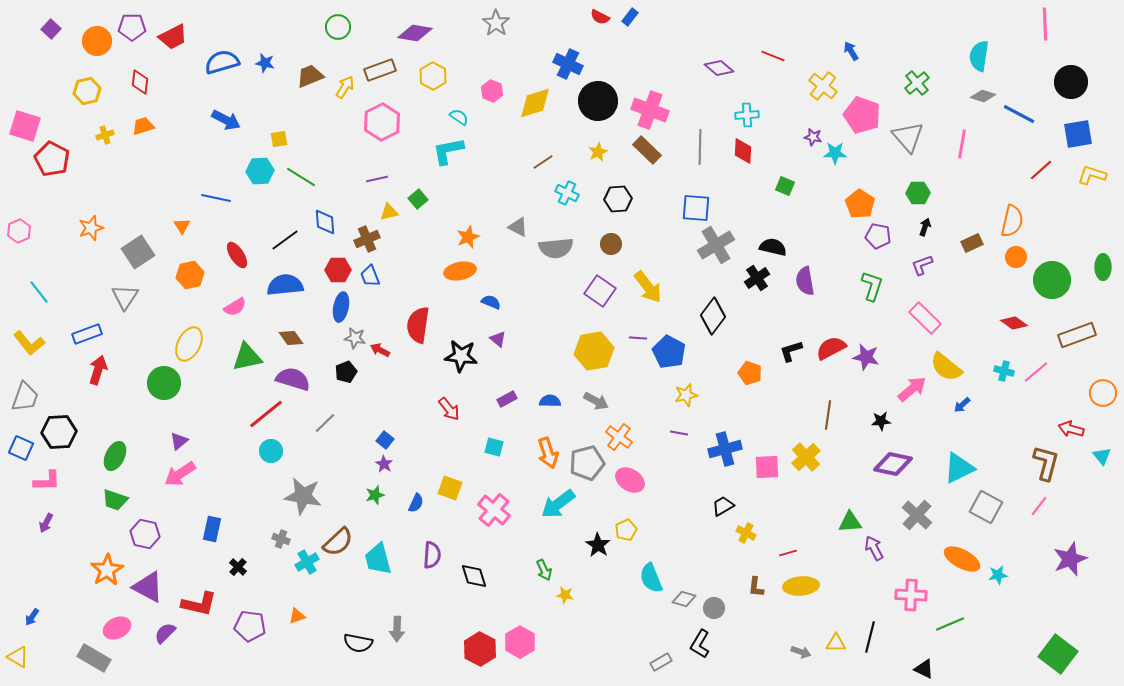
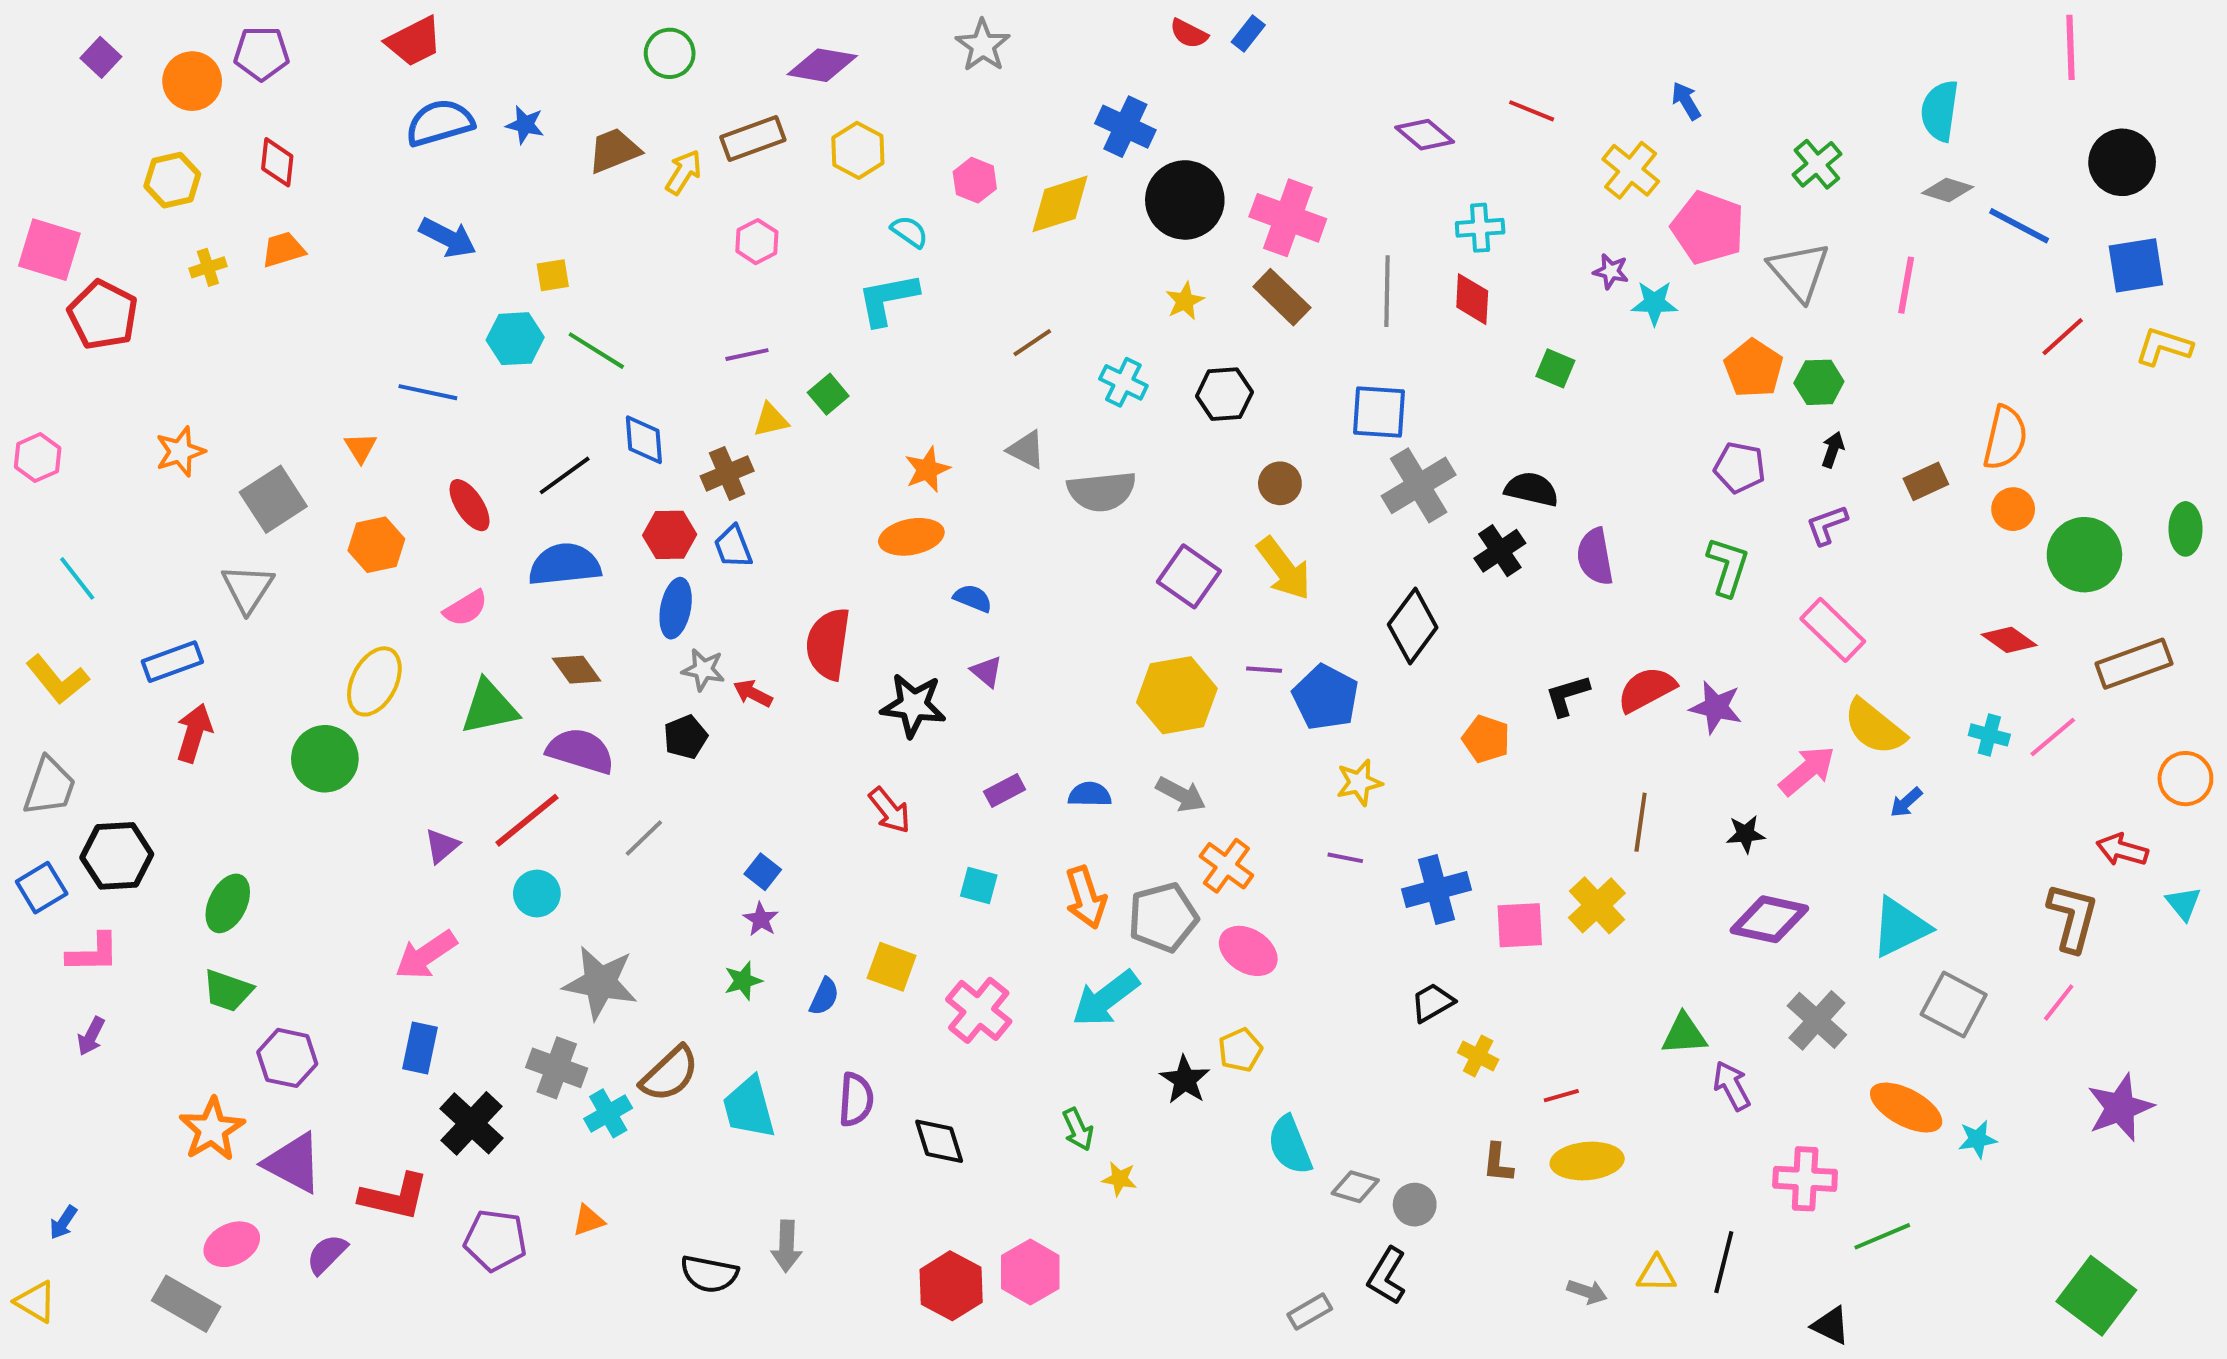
red trapezoid: (173, 37) -> (414, 41), moved
pink hexagon: (382, 122) -> (757, 242), size x0.6
brown line: (543, 162) -> (1032, 343), moved
orange pentagon: (860, 204) -> (1754, 368), moved
brown circle: (611, 244) -> (1280, 483), moved
purple triangle: (179, 441) -> (442, 846), moved
blue square: (21, 448) -> (42, 888), turned 35
pink arrow: (180, 474) -> (426, 955), moved
gray cross: (281, 539) -> (557, 1068), size x1.6
black cross: (238, 567) -> (471, 1123), size x1.8

